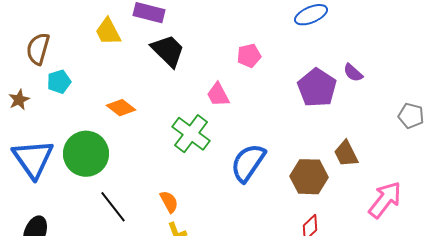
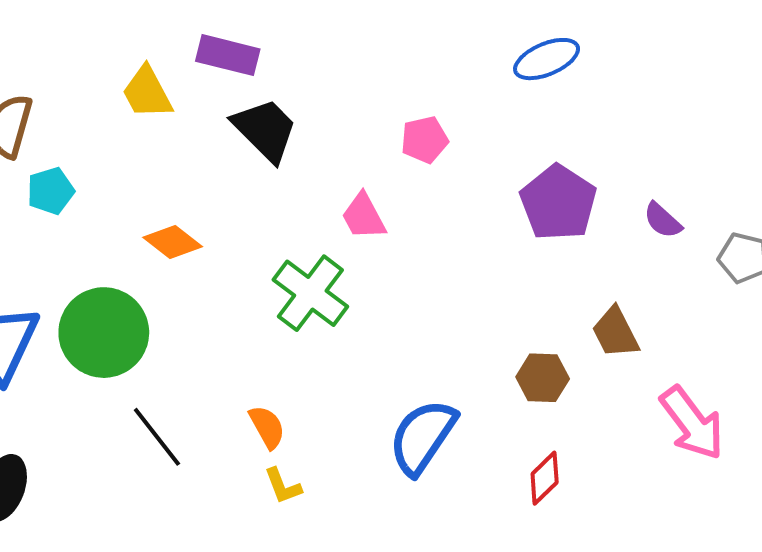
purple semicircle: (353, 73) -> (663, 220), moved
blue semicircle: (248, 163) -> (423, 437), moved
brown hexagon: (309, 177) -> (543, 378), size x0.7
pink arrow: (385, 200) -> (692, 423), turned 105

